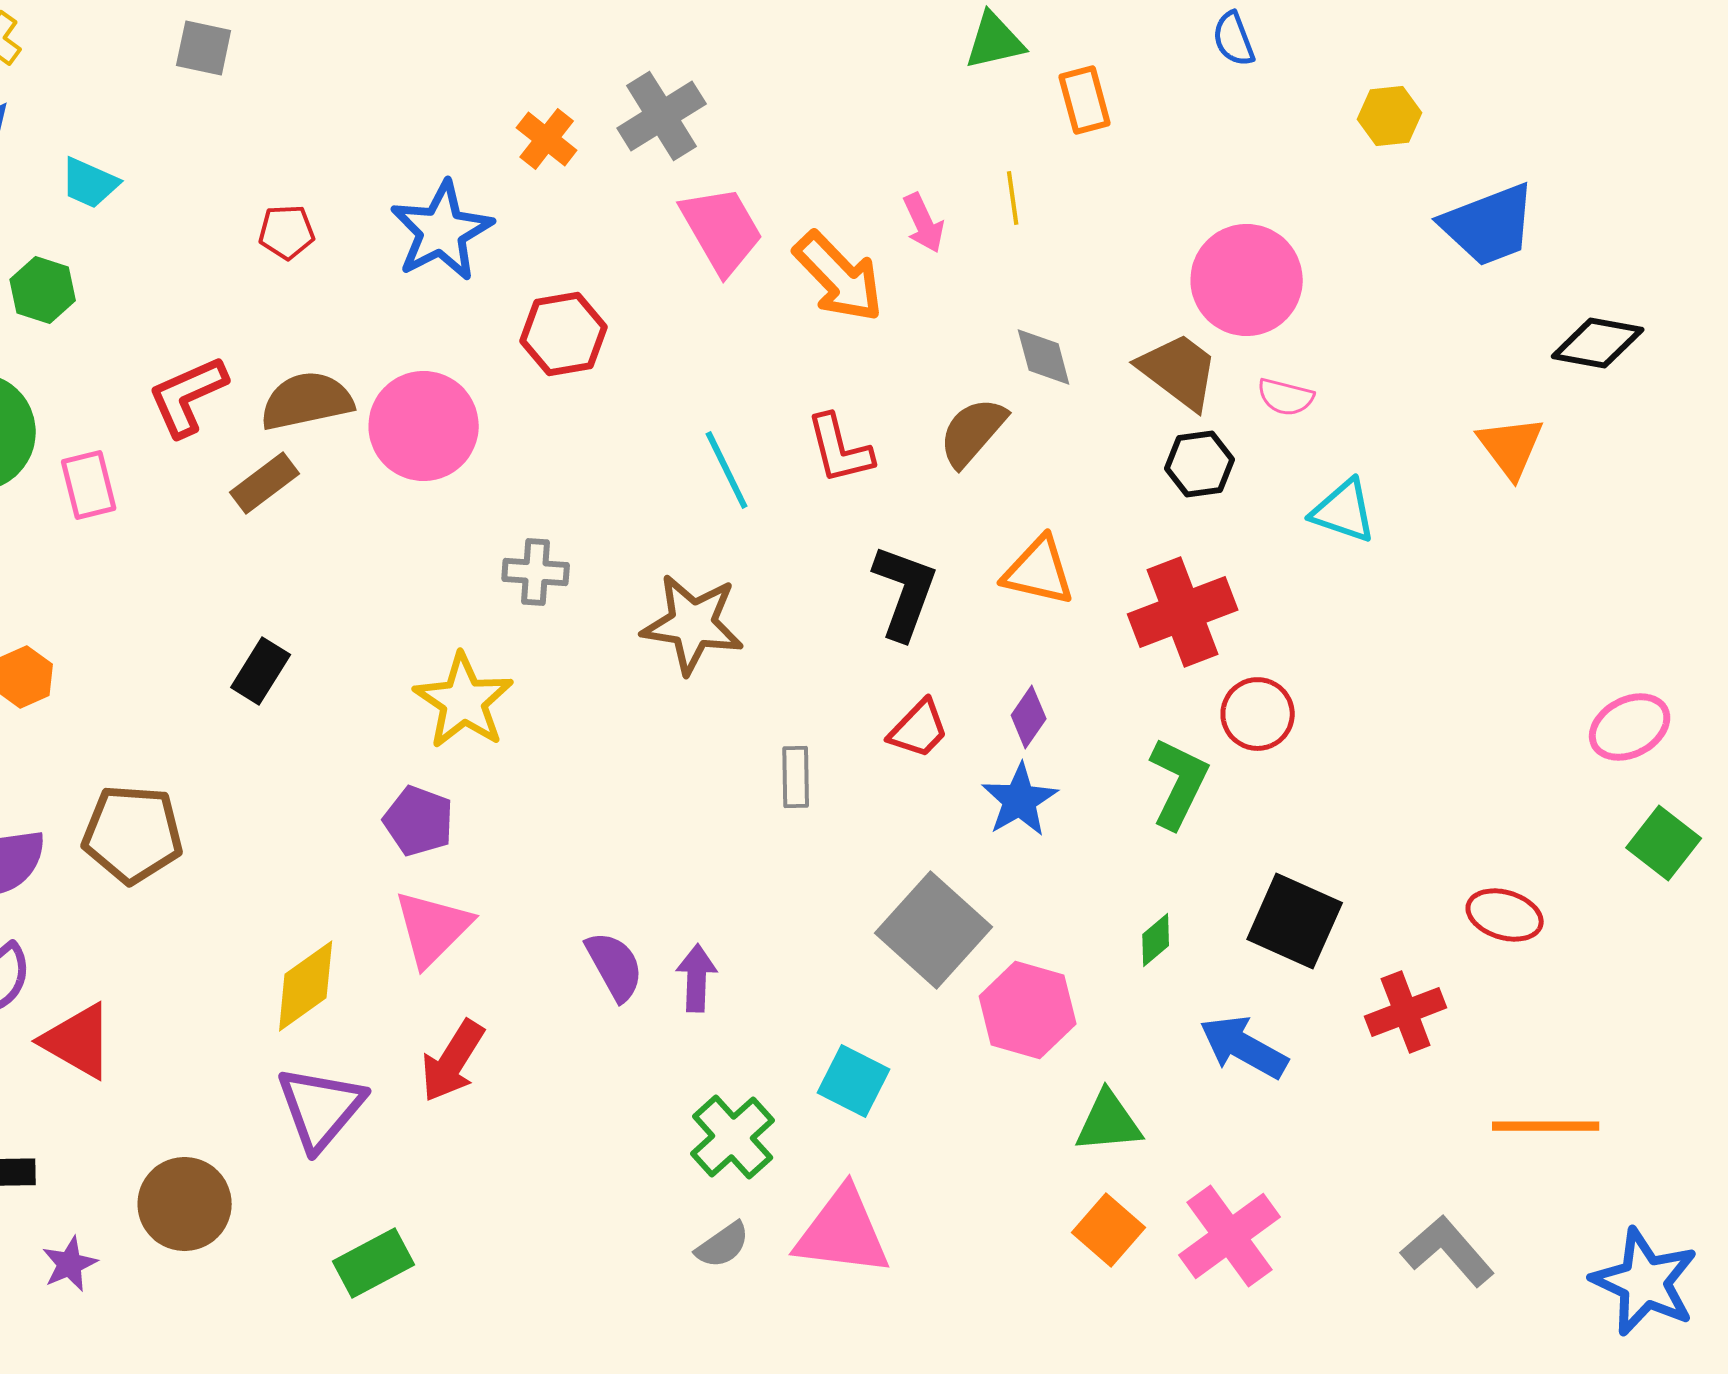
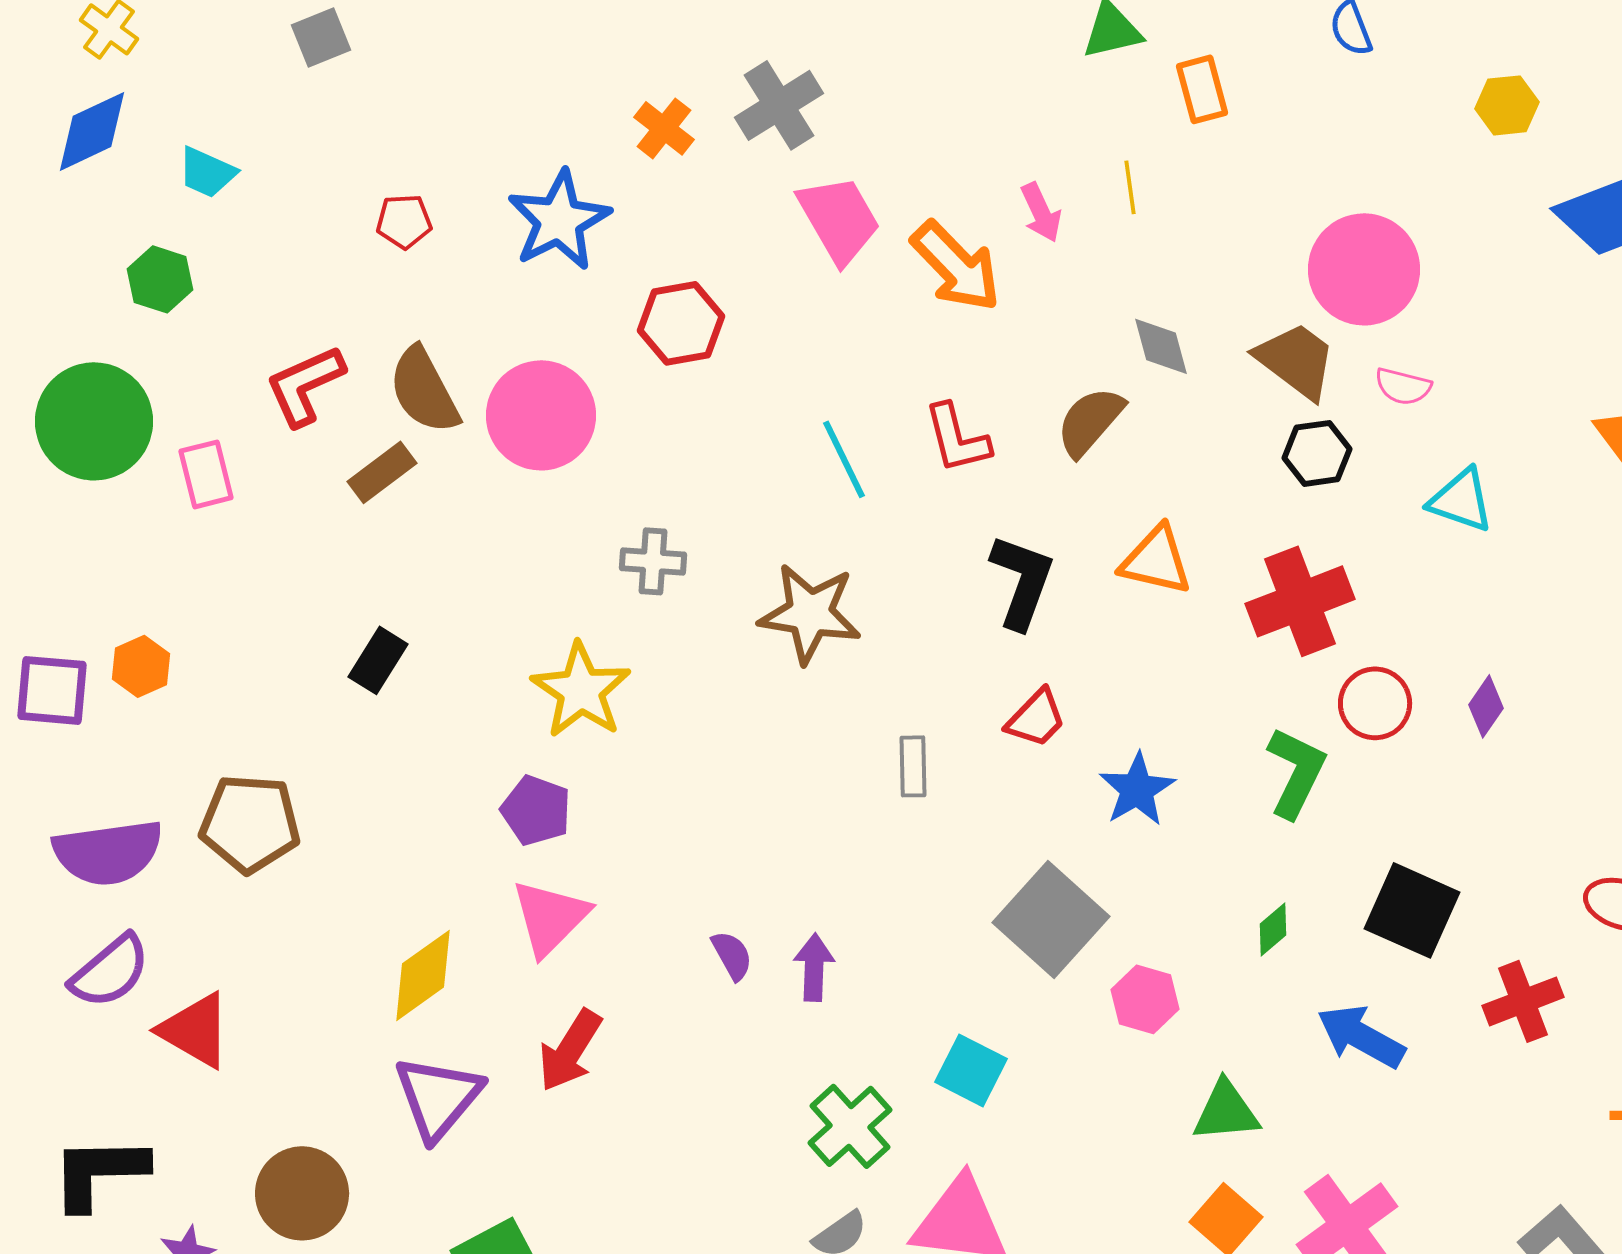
gray square: (204, 48) -> (321, 37), turned -34
brown semicircle: (307, 401) -> (424, 390), turned -106
purple diamond: (1029, 717) -> (1486, 706), moved
purple semicircle: (615, 966) -> (732, 955), size x0.7
pink hexagon: (1028, 1010) -> (1145, 999), size x0.7

